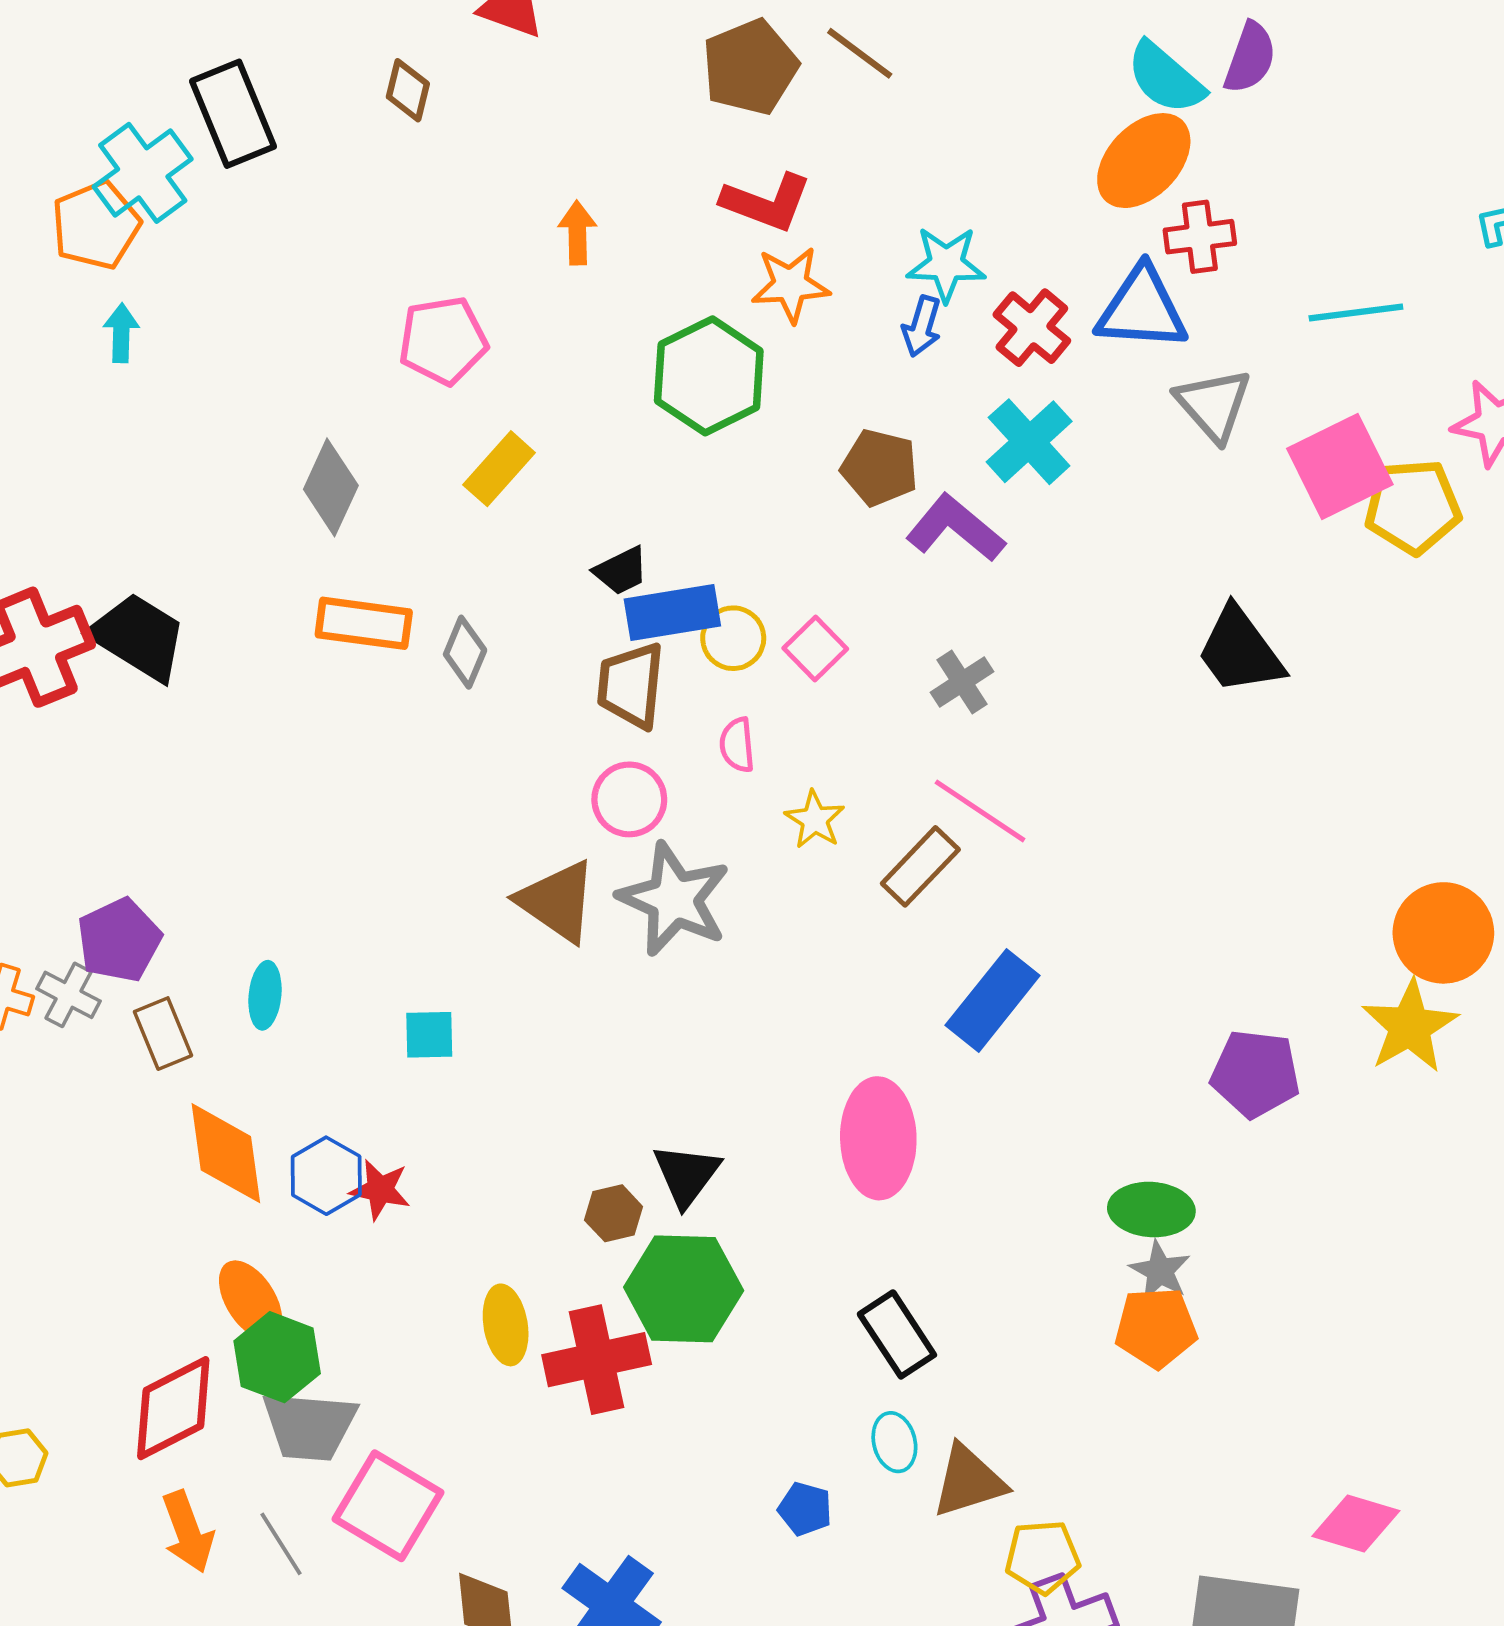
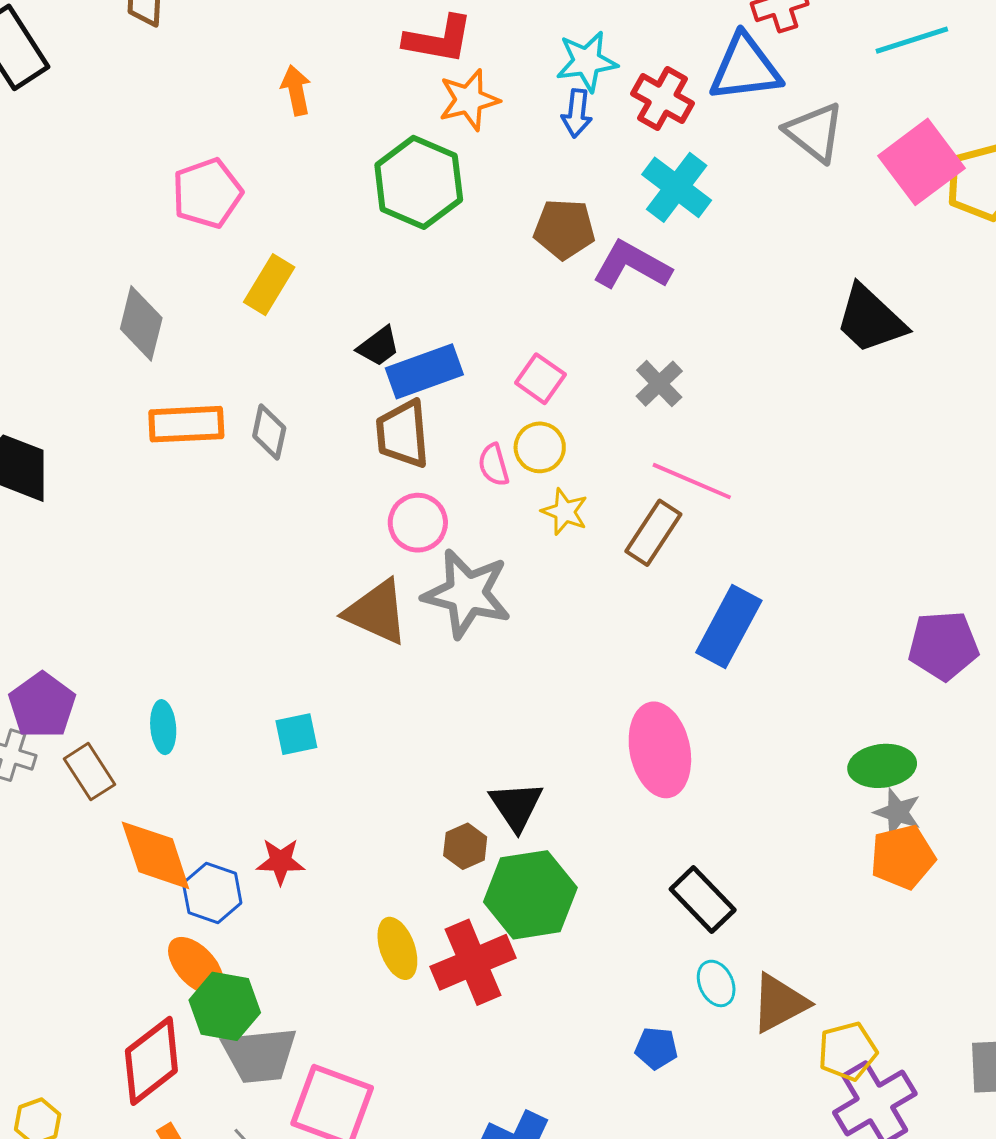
yellow circle: (733, 638) -> (540, 447), moved
blue hexagon: (326, 1176) -> (212, 893), moved

